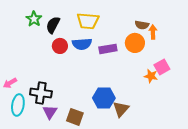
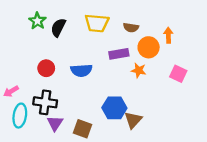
brown semicircle: (142, 25) -> (131, 28), moved
blue semicircle: (82, 44) -> (81, 70), moved
red circle: (60, 46) -> (46, 68), moved
pink square: (162, 67) -> (178, 74), turned -35
orange star: (151, 76) -> (139, 70), moved

